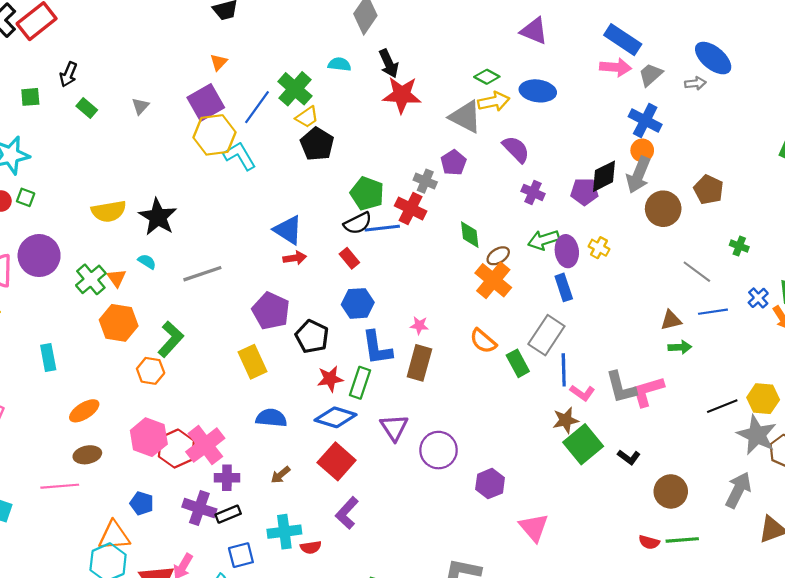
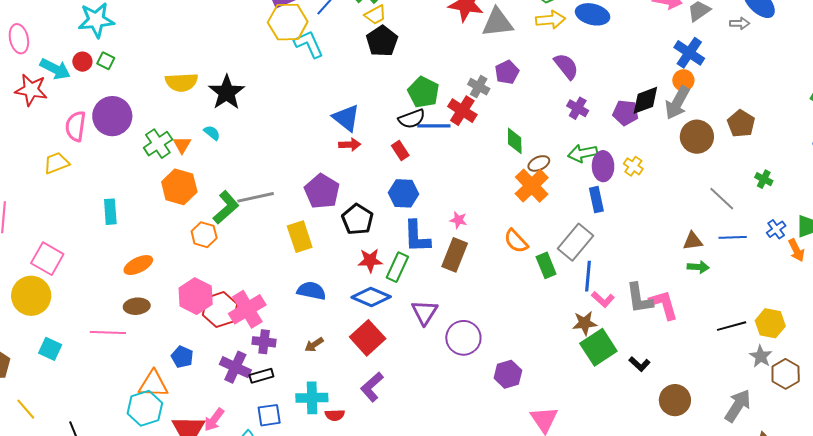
gray triangle: (465, 117) -> (498, 23), moved, turned -40
gray line: (202, 274) -> (256, 197), moved
pink L-shape: (648, 391) -> (664, 305), turned 84
gray star: (757, 435) -> (761, 356), size x0.6

